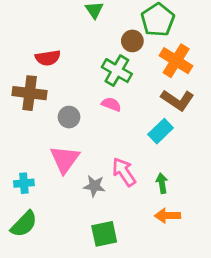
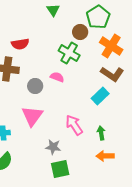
pink semicircle: (111, 104) -> (57, 77), moved
gray star: (94, 186) -> (53, 147), moved

